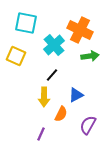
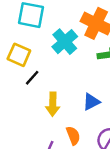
black line: (52, 75) -> (32, 78), moved
orange semicircle: (61, 114) -> (73, 136), moved, turned -49

